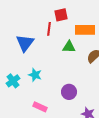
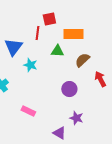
cyan star: (35, 75) -> (30, 65), moved
purple circle: (69, 92) -> (69, 89), moved

